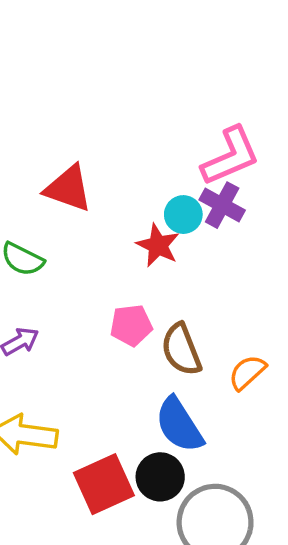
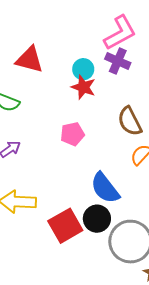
cyan circle: (183, 215) -> (83, 69), moved
brown semicircle: (181, 349) -> (130, 121), moved

